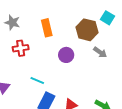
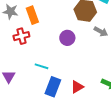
orange rectangle: (47, 28) -> (32, 15), moved

